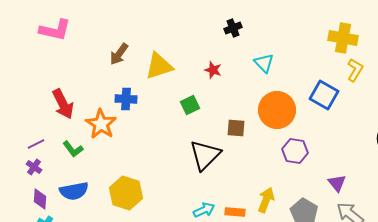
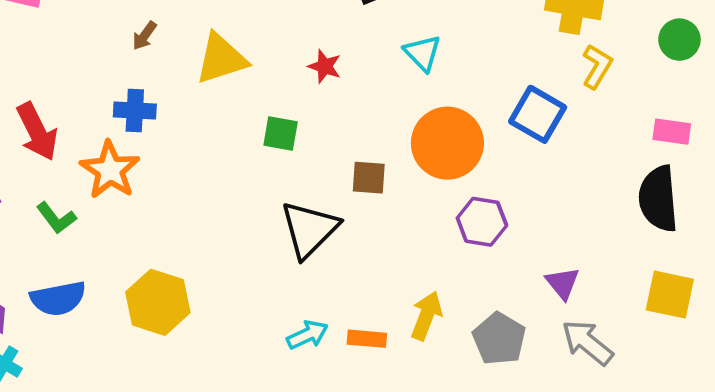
brown arrow: (119, 54) -> (144, 36), size x0.7
blue cross: (126, 99) -> (135, 111), moved
green square: (190, 105) -> (281, 134), turned 36

